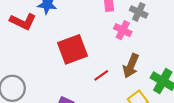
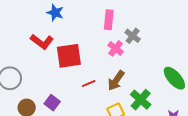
red L-shape: (23, 21) -> (42, 42), moved

